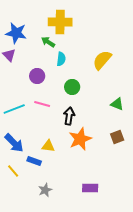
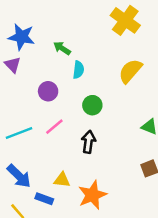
yellow cross: (60, 22) -> (125, 20), moved, turned 35
pink line: (42, 104) -> (54, 127), turned -56
orange star: (80, 139) -> (92, 195), moved

